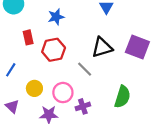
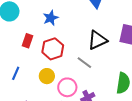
red rectangle: (28, 37) -> (27, 41), turned 40
yellow circle: (34, 88) -> (47, 76), moved

